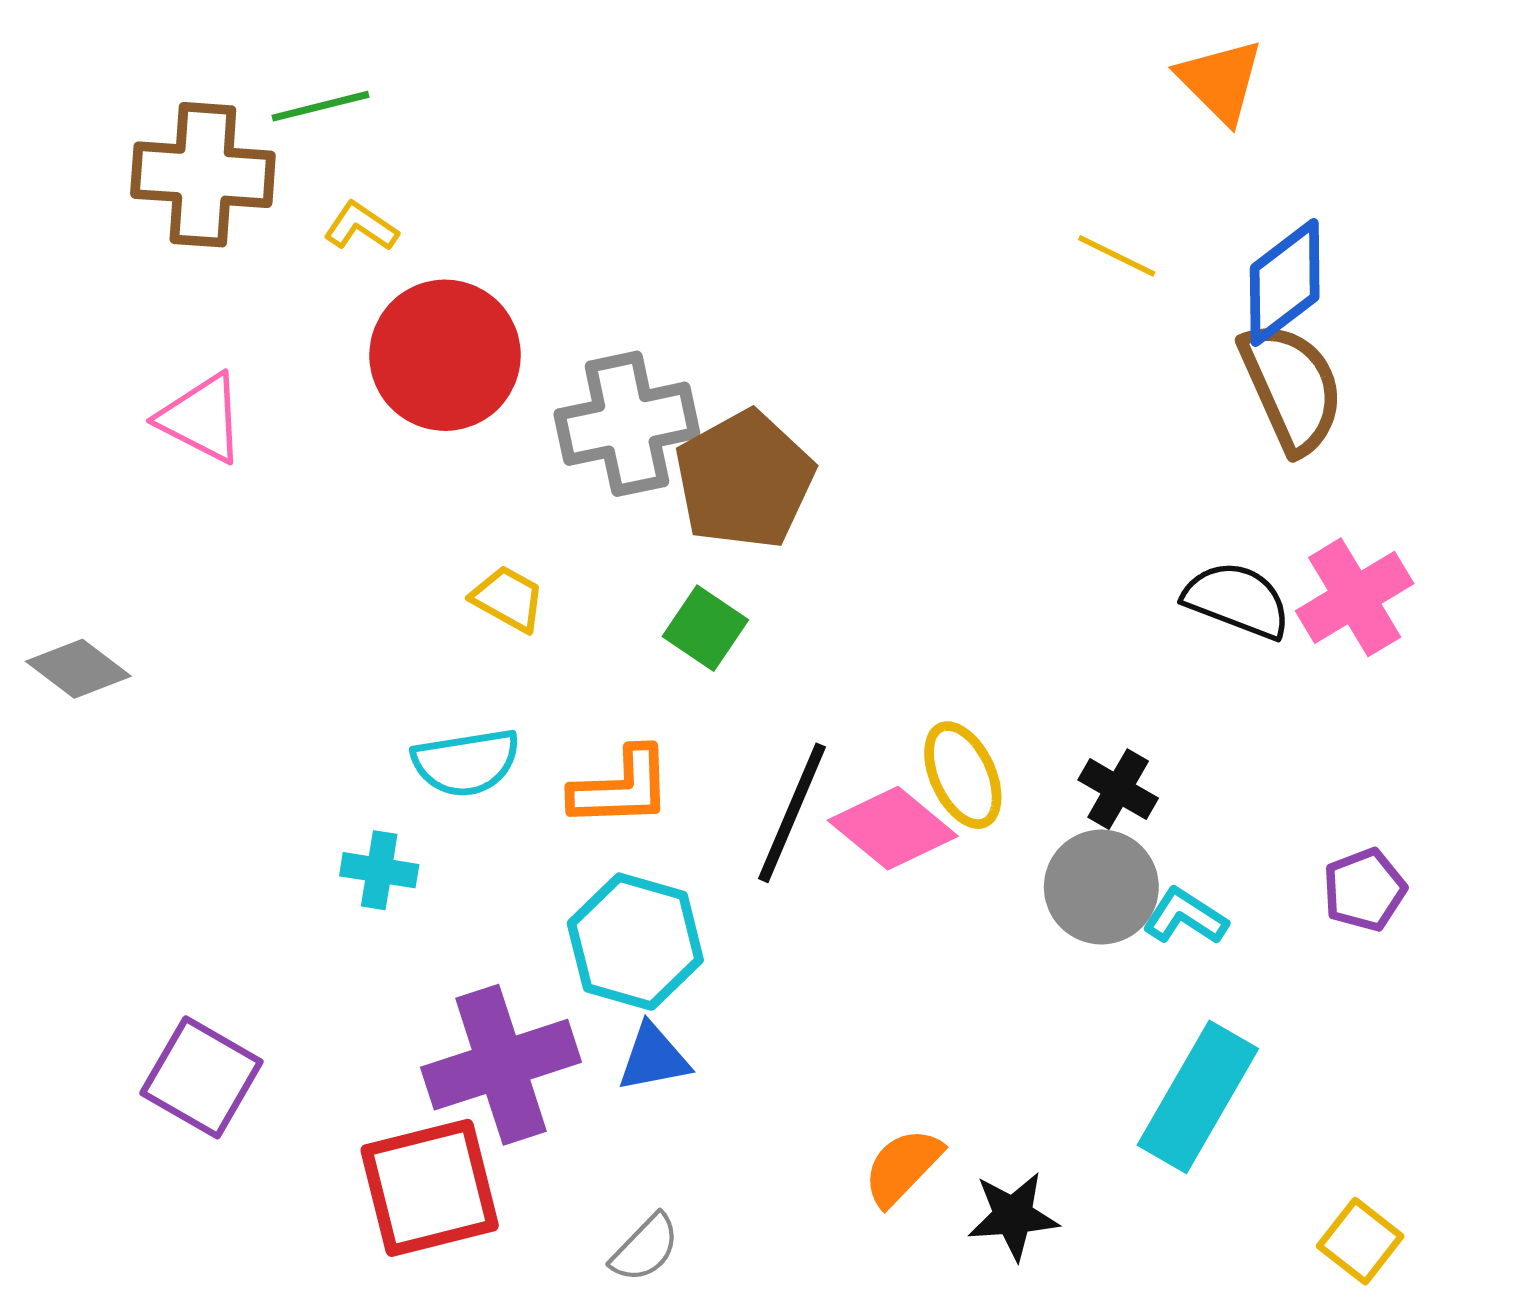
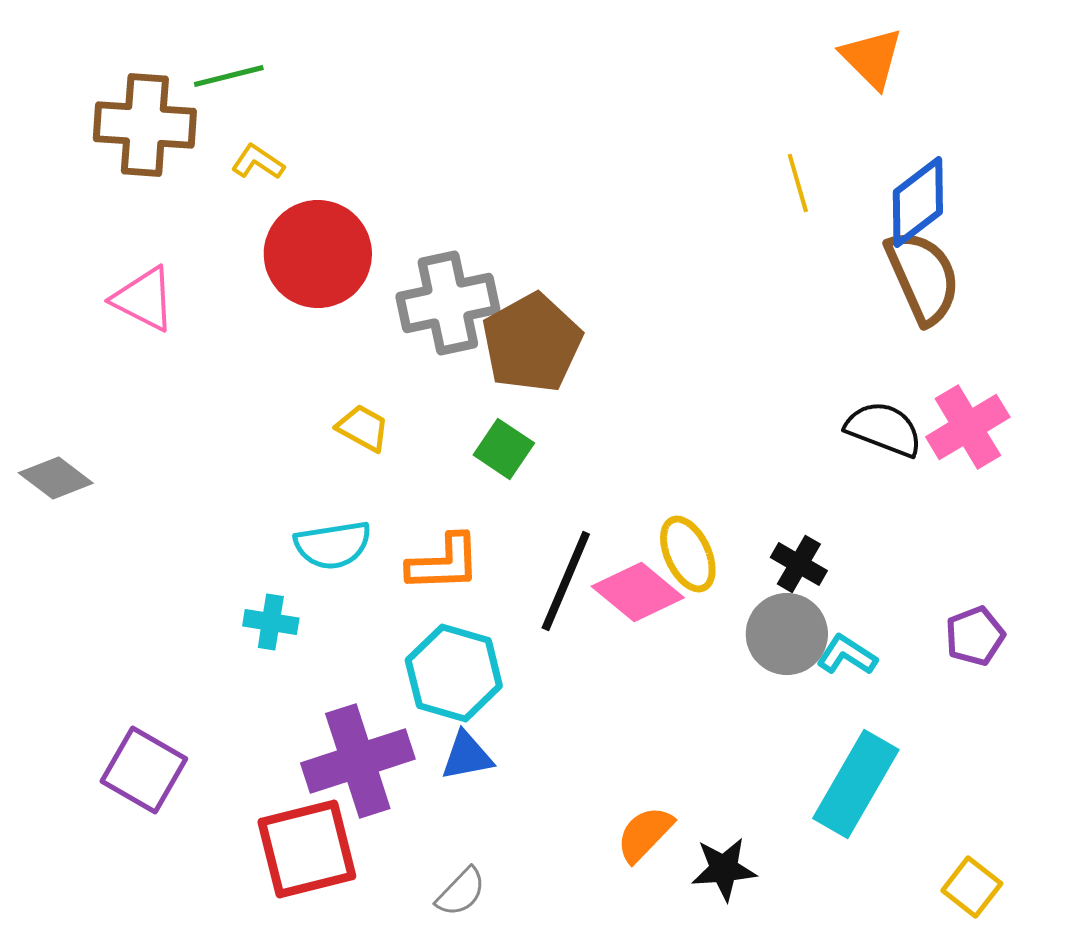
yellow line: (1117, 256) -> (798, 183), turned 48

